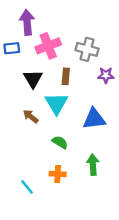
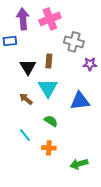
pink cross: (48, 46) -> (50, 19), moved
brown rectangle: (66, 76) -> (49, 61), moved
green arrow: (93, 165) -> (79, 164), moved, turned -102
cyan line: (27, 187) -> (25, 135), moved

